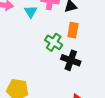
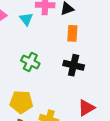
green cross: (54, 42) -> (30, 62), moved

